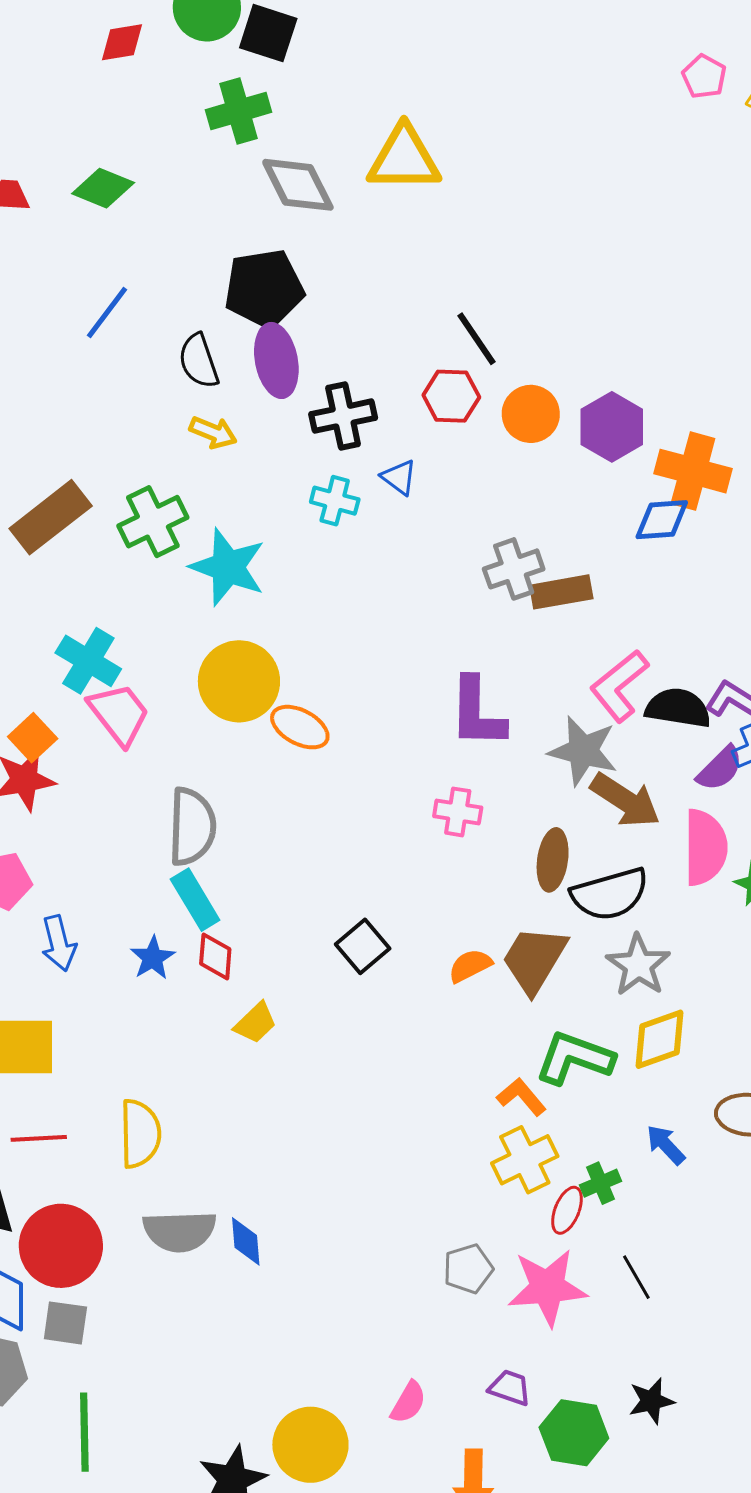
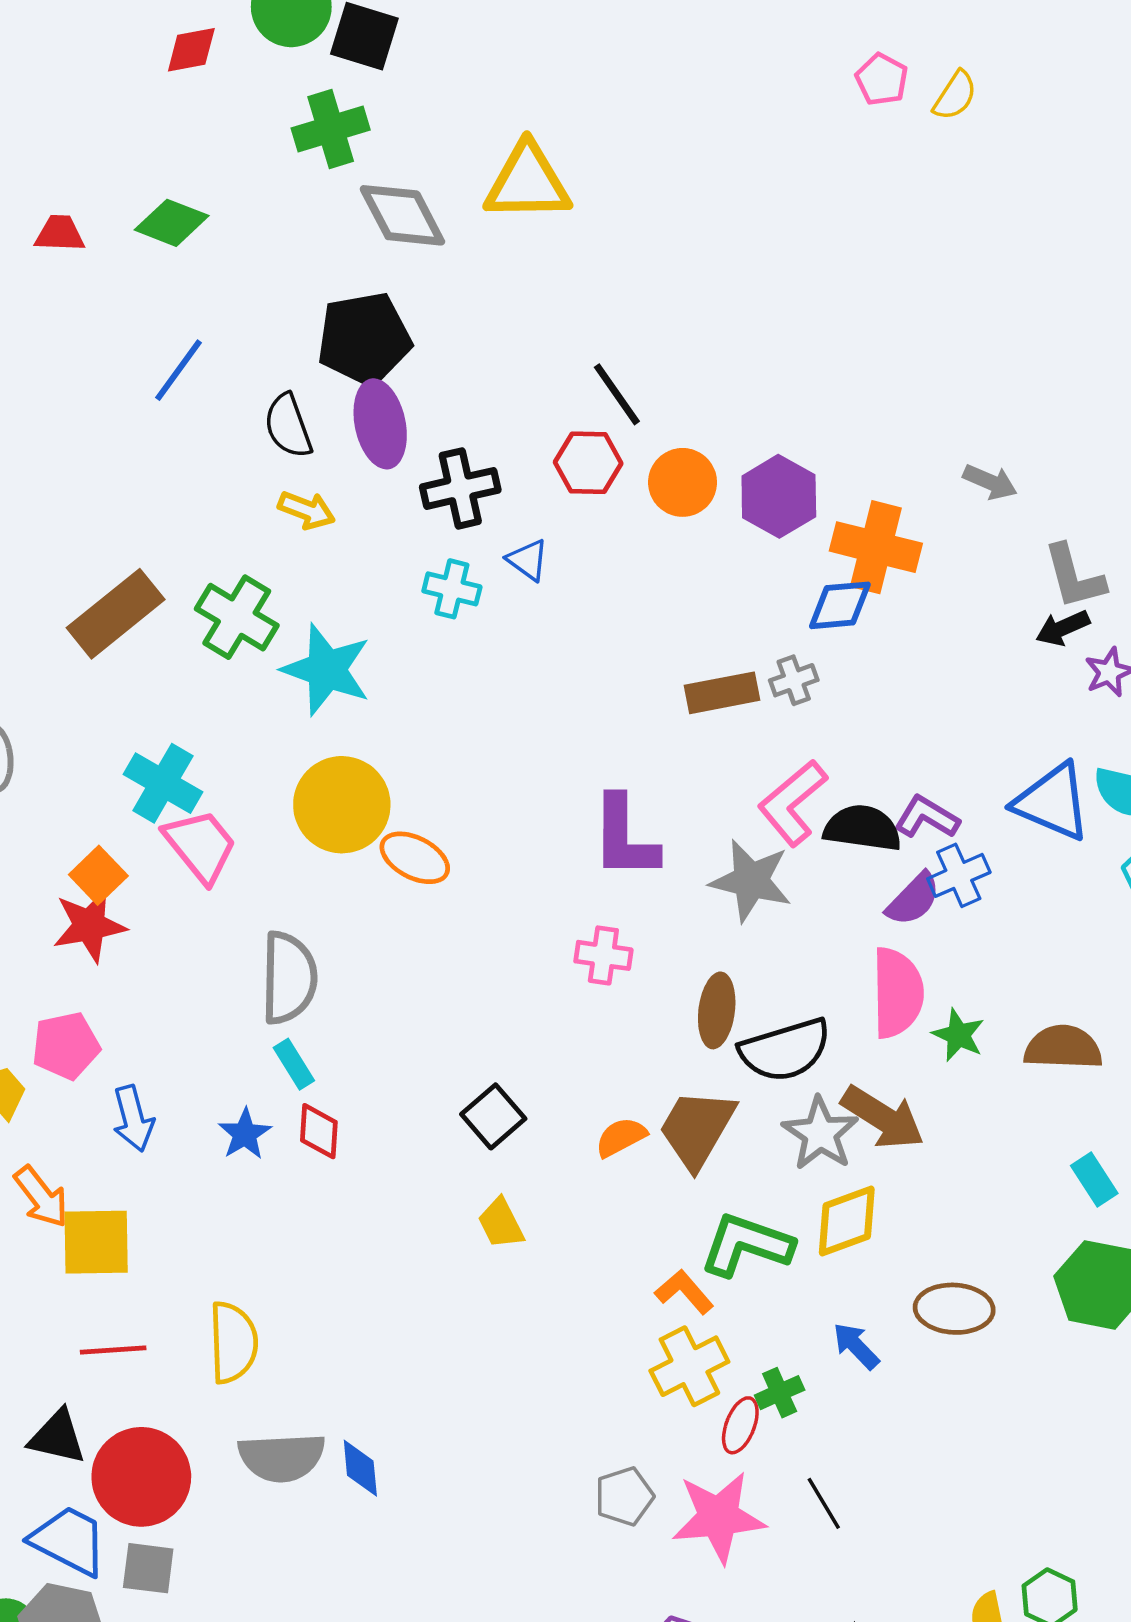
green cross: (153, 522) -> (237, 617), turned -32
gray cross: (514, 569) -> (794, 680), moved, size x0.7
brown arrow: (625, 800) -> (883, 1118), moved
cyan rectangle: (195, 900) -> (294, 1064), size x0.7
yellow trapezoid: (255, 1023) -> (501, 1223), moved, turned 108

